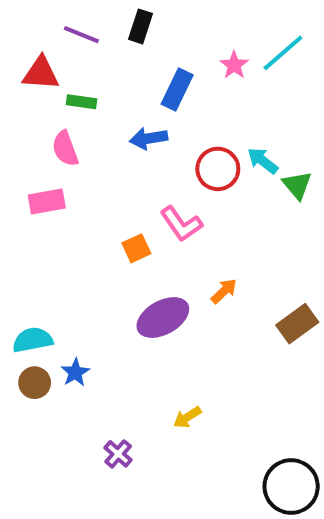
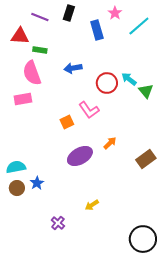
pink star: (234, 65) -> (115, 13), moved
blue rectangle: (177, 90) -> (97, 30), moved, turned -42
pink semicircle: (65, 149) -> (32, 73), size x1.4

